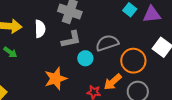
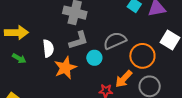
white semicircle: (40, 29) -> (48, 48), moved
orange star: (56, 79) -> (65, 68), moved

